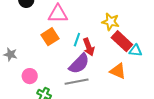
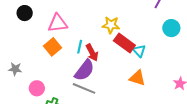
cyan triangle: (136, 51) -> (139, 51), turned 48
orange triangle: (118, 71) -> (137, 78), moved
gray line: (77, 82) -> (84, 88), turned 40

